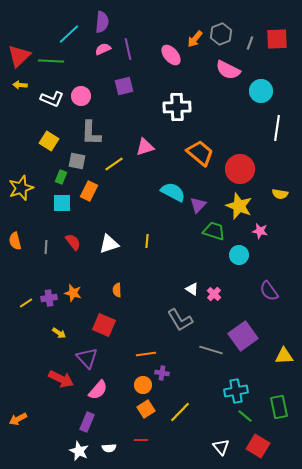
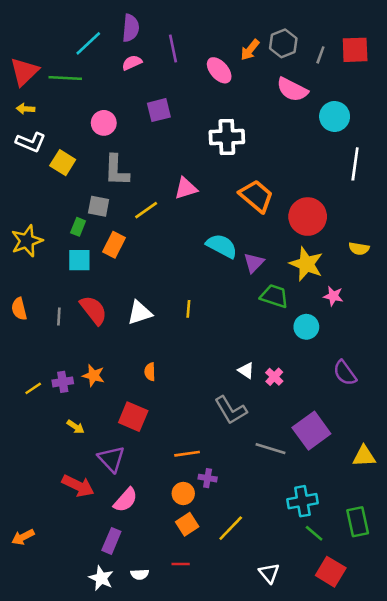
purple line: (128, 49) -> (173, 49), moved
white L-shape: (52, 99) -> (31, 142), moved
yellow square: (49, 141) -> (63, 163), moved
red semicircle: (73, 242) -> (93, 310), size x1.4
white triangle: (221, 447) -> (269, 573), moved

